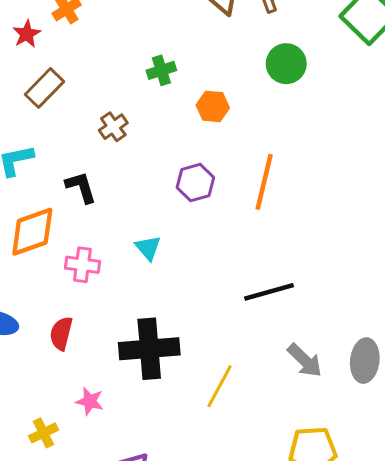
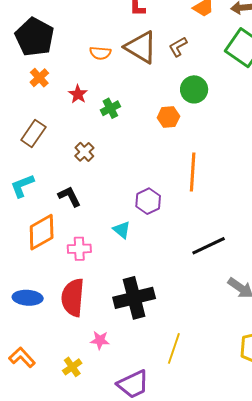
red star: (27, 34) -> (78, 94), moved
orange hexagon: (213, 106) -> (168, 117), moved
purple hexagon: (195, 183) -> (148, 201), moved
red semicircle: (61, 333) -> (73, 298), size x1.6
yellow line: (220, 386) -> (174, 348), moved

